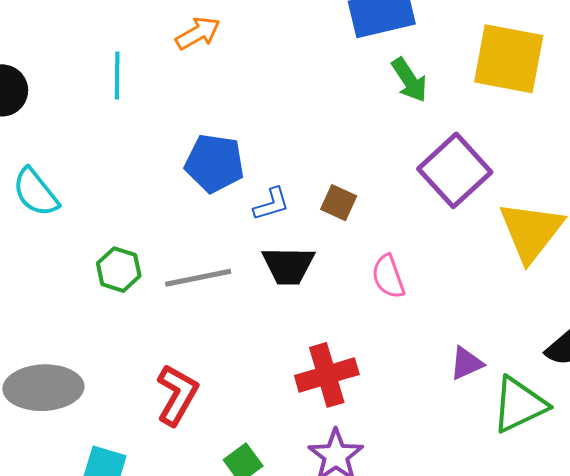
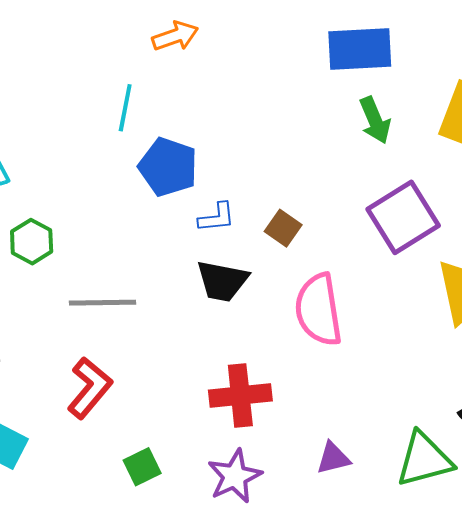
cyan line: (117, 76) -> (125, 108), moved
green hexagon: (119, 270) -> (32, 242), moved
pink semicircle: (388, 277) -> (319, 310), size x1.6
gray line: (198, 278) -> (102, 303), moved
purple triangle: (466, 363) -> (333, 458), moved

